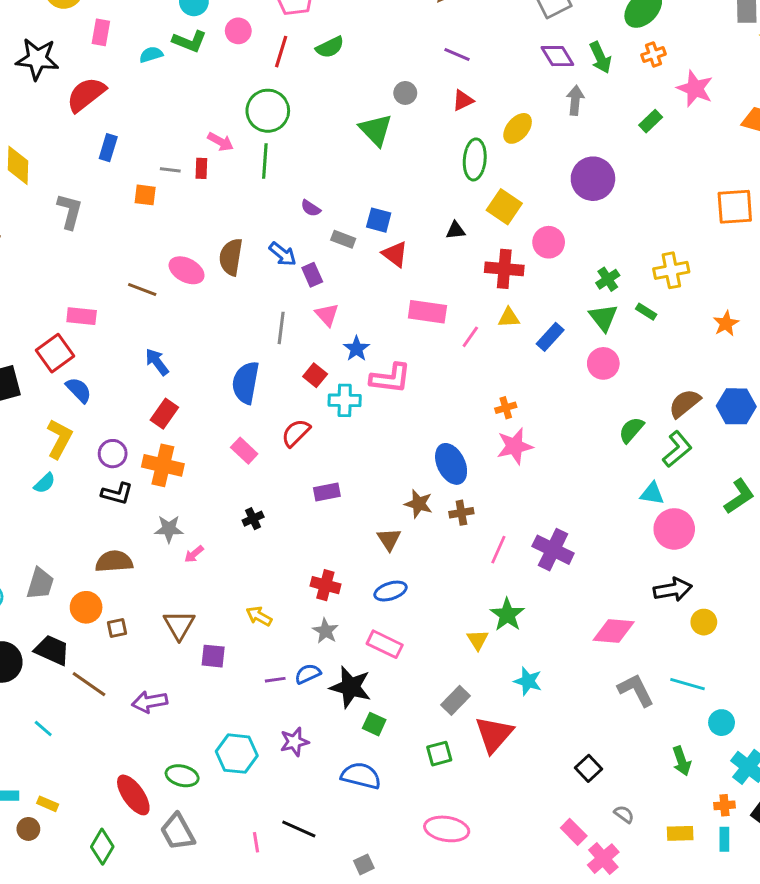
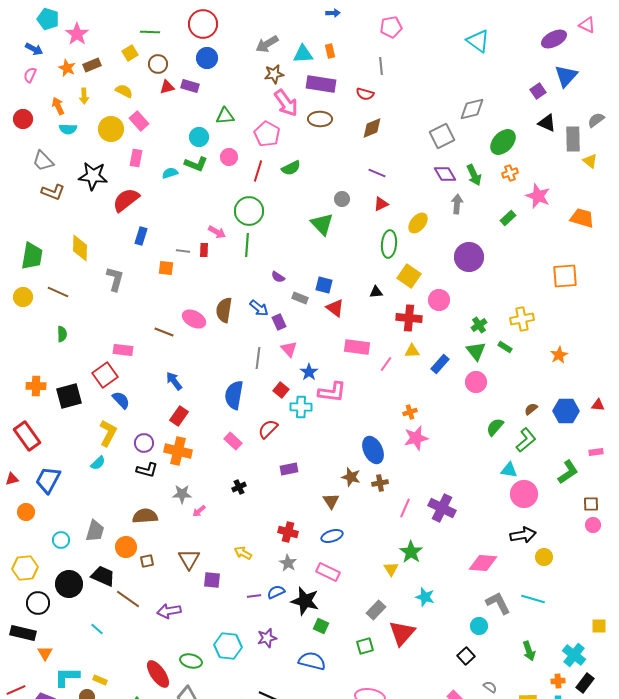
brown semicircle: (685, 403) -> (531, 409), size x0.6
cyan circle: (722, 723) -> (479, 626), moved

